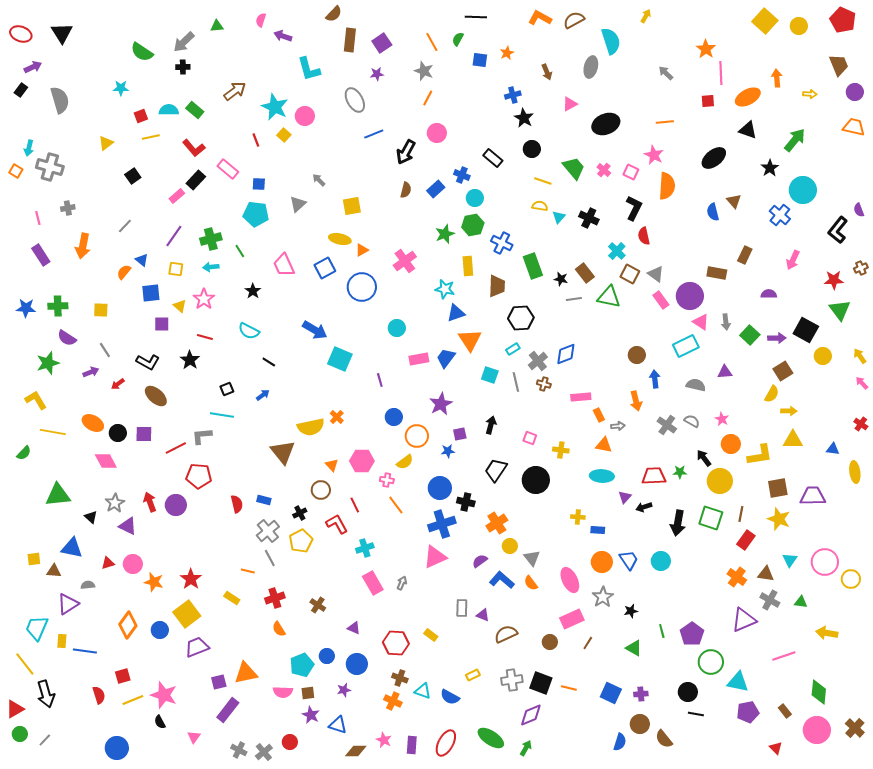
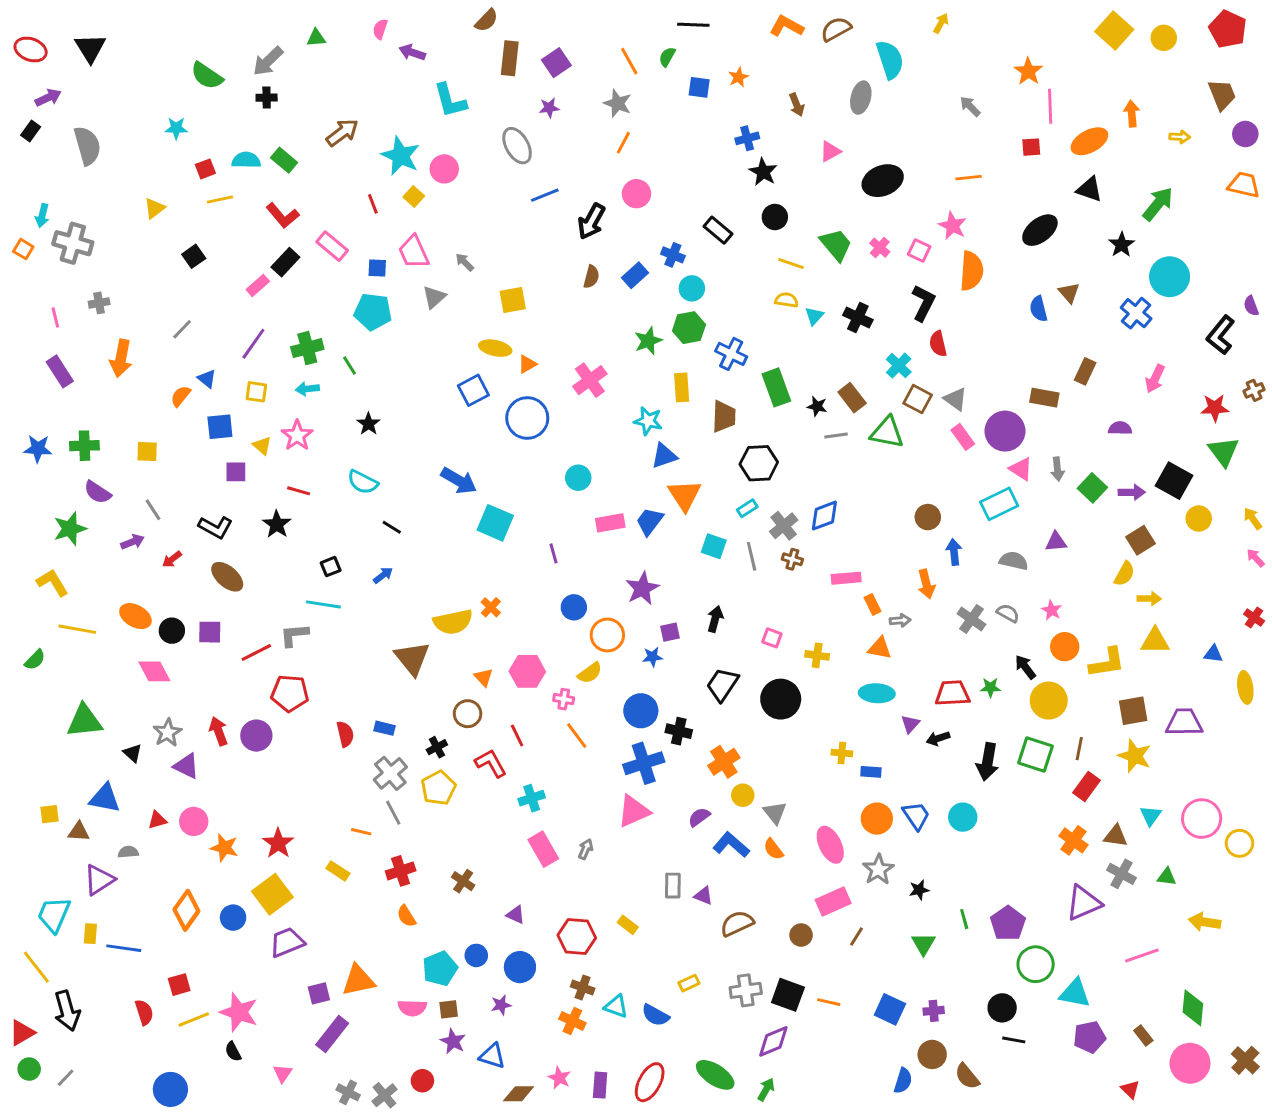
pink trapezoid: (284, 265) -> (414, 252), moved
green triangle: (634, 648) -> (923, 944), turned 30

